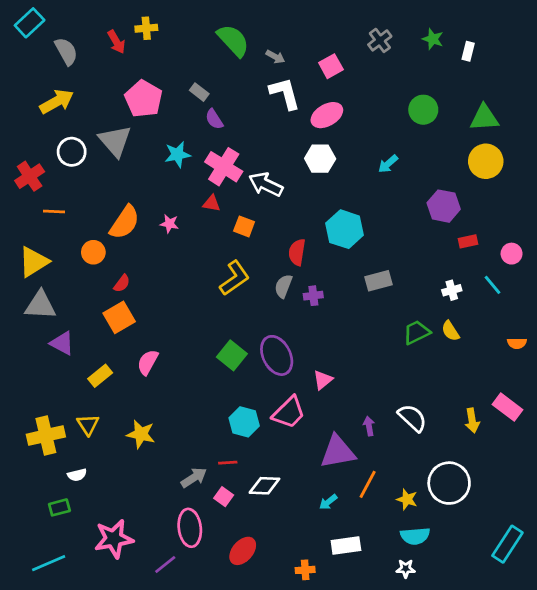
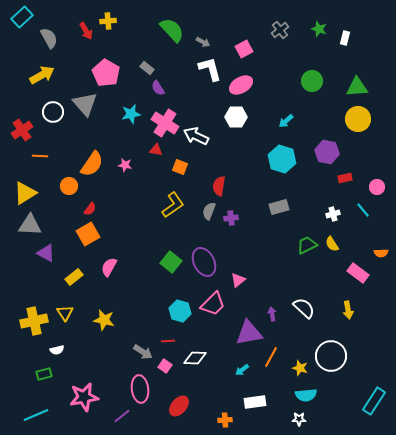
cyan hexagon: (345, 229) -> (282, 159), moved
pink rectangle: (507, 407) -> (358, 273), moved
gray arrow: (194, 478) -> (143, 352), turned 66

